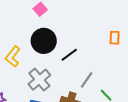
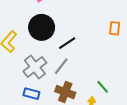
gray line: (87, 80) -> (61, 66), moved

